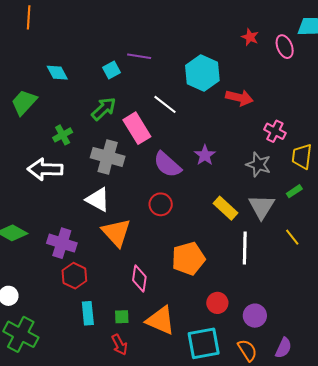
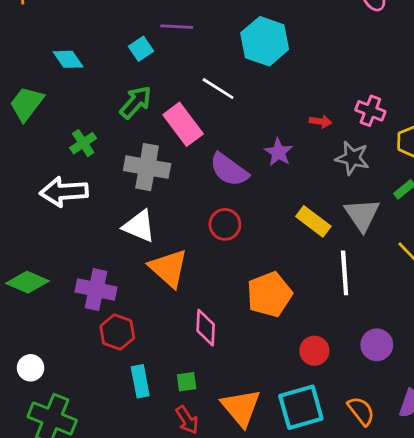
red arrow: (239, 98) -> (321, 121), moved, size x0.6
purple circle: (255, 316) -> (377, 345), moved
orange triangle: (161, 320) -> (241, 408), moved, turned 32

